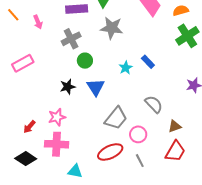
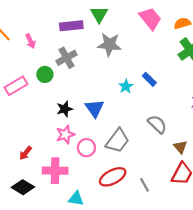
green circle: (85, 61) -> (45, 74), moved
pink star: (57, 117) -> (65, 135), moved
brown triangle: (175, 126) -> (180, 147), turned -48
pink circle: (138, 134) -> (86, 148), moved

